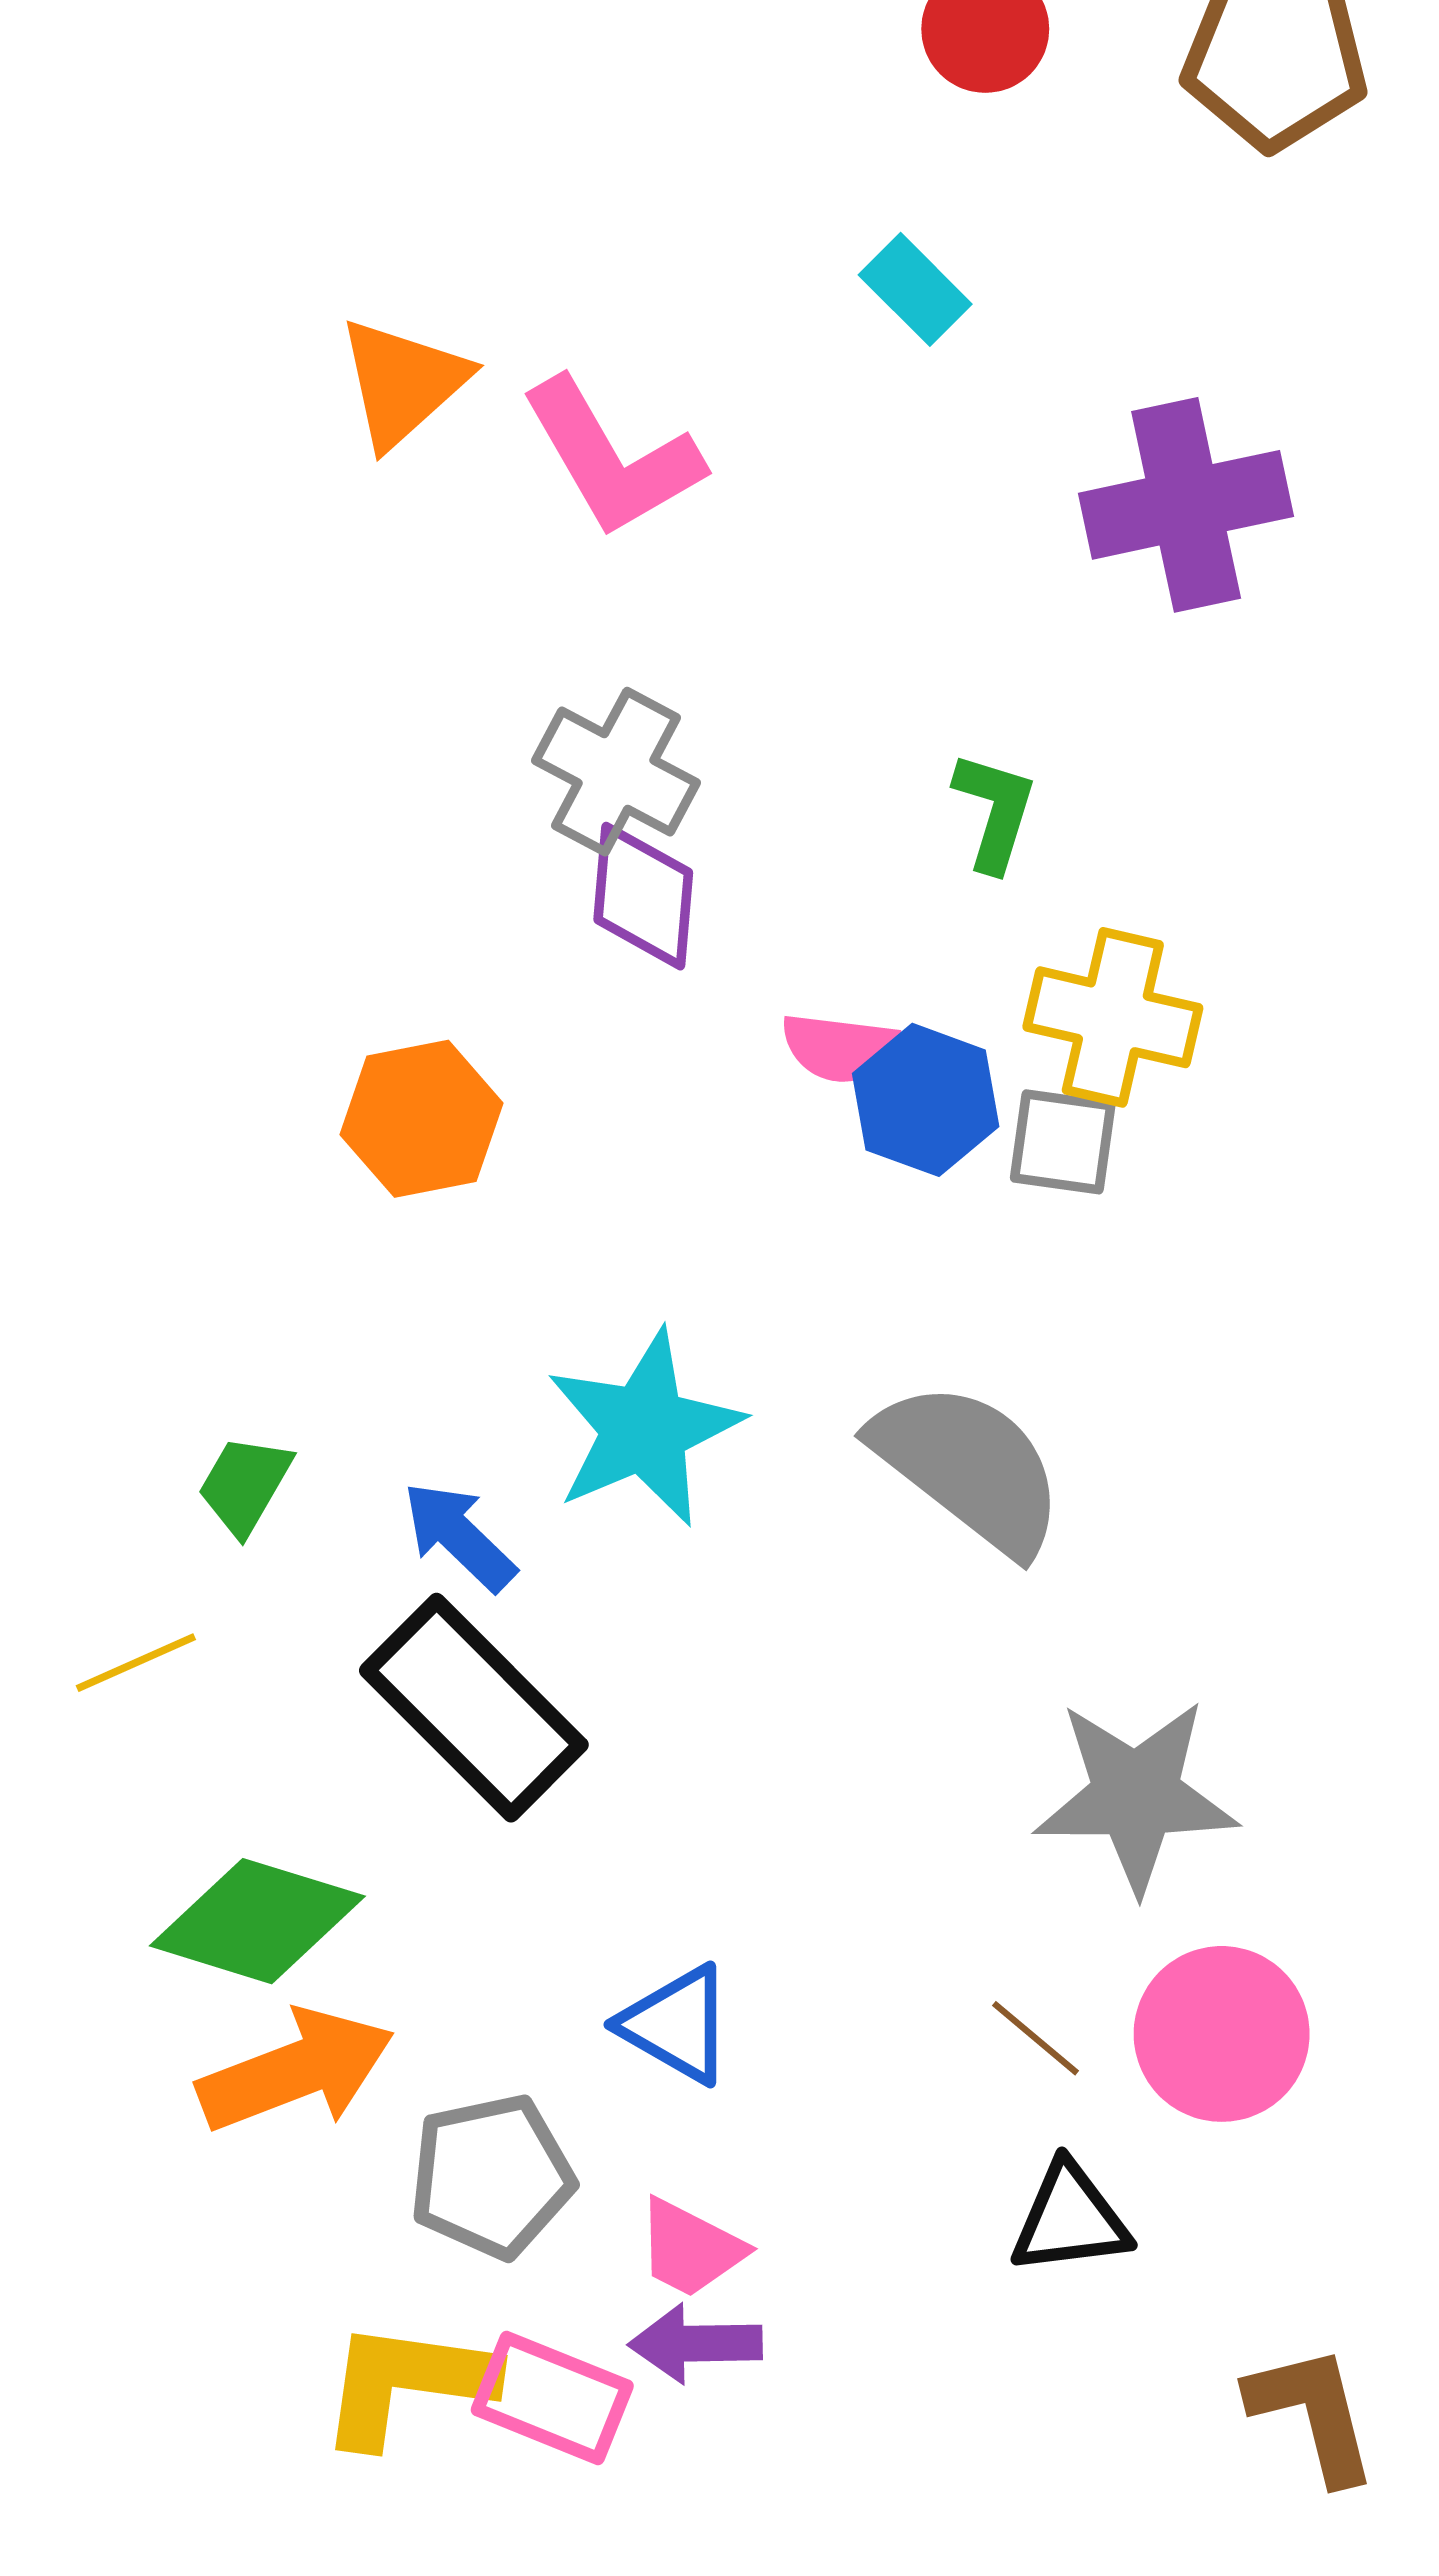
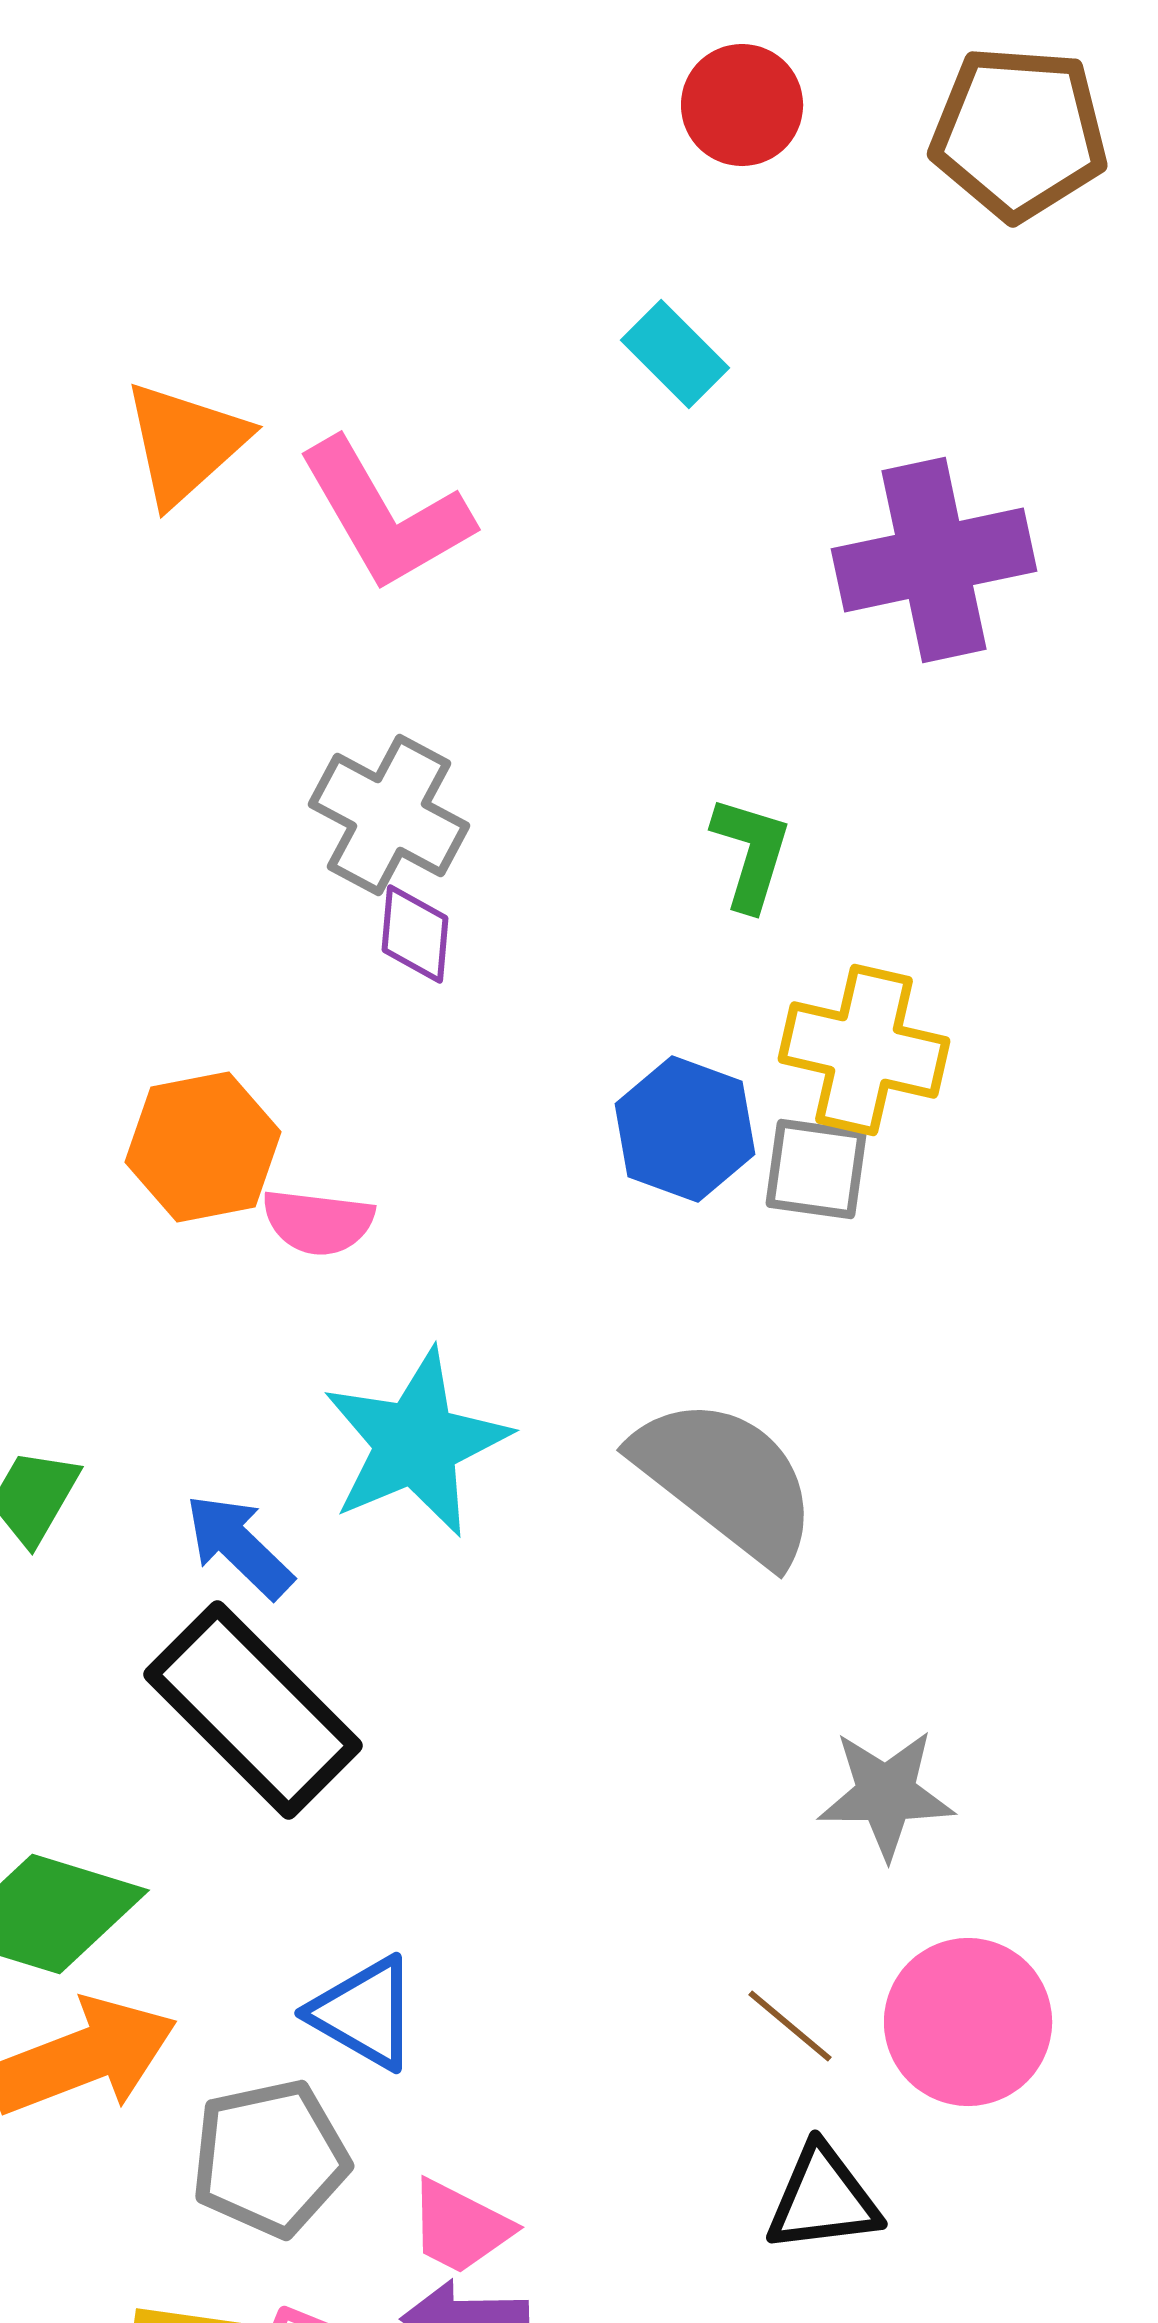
purple diamond: (643, 896) -> (415, 934), size x0.7
pink semicircle: (840, 1048) -> (318, 1222), moved
gray star: (1136, 1796) -> (886, 1794), size x0.7
blue triangle: (677, 2025) -> (364, 2013), moved

